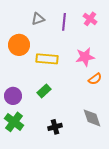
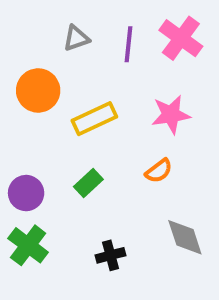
pink cross: (90, 19) -> (181, 38), size x1.5
yellow rectangle: (47, 59) -> (94, 119), turned -30
orange semicircle: (95, 79) -> (159, 171), moved

